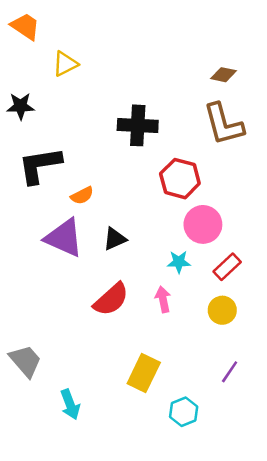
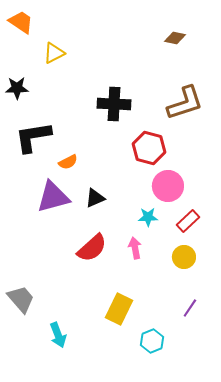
brown diamond: (223, 75) -> (175, 38), moved
brown L-shape: (223, 124) -> (185, 103), turned -93
purple triangle: (64, 238) -> (53, 197), turned -39

